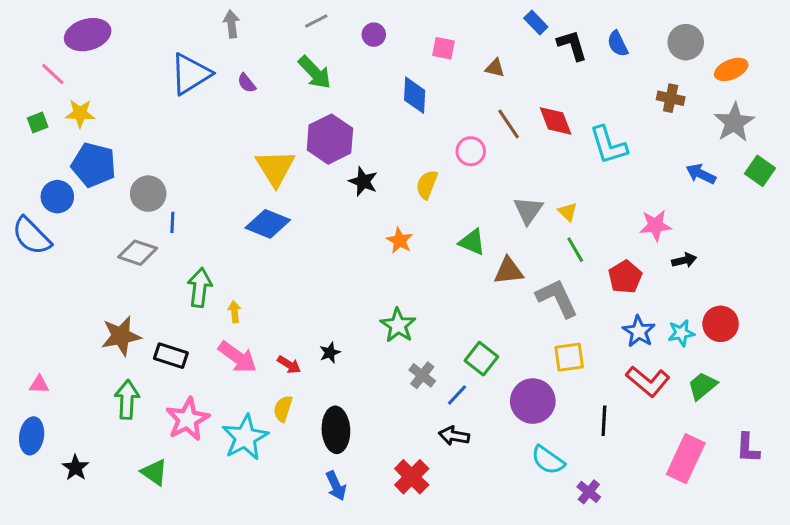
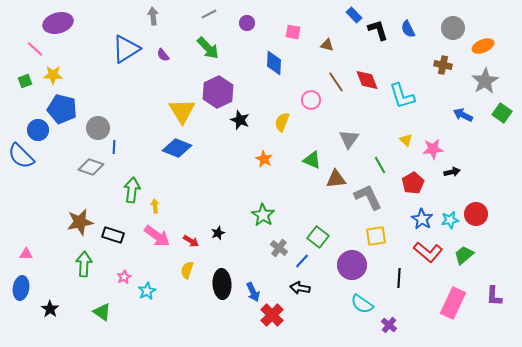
yellow triangle: (568, 212) -> (406, 140), moved
pink star: (188, 419) -> (124, 277), size x0.5
cyan star: (245, 437) -> (147, 291), moved, size x0.6
blue arrow: (336, 486) -> (253, 292), moved

